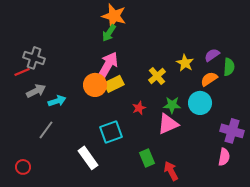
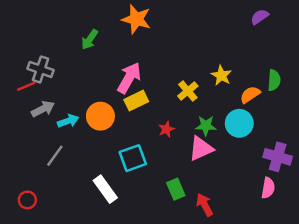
green arrow: (109, 33) -> (90, 40), moved
purple semicircle: (212, 55) -> (260, 17), moved
orange circle: (95, 85) -> (100, 116), moved

